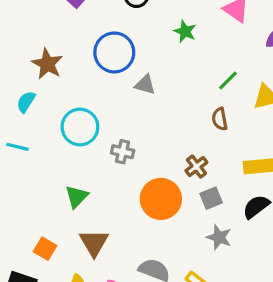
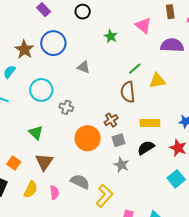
blue circle: (114, 52) -> (53, 43), moved
brown semicircle: (220, 119) -> (128, 92), size x1.5
green triangle: (77, 197) -> (36, 133), turned -35

